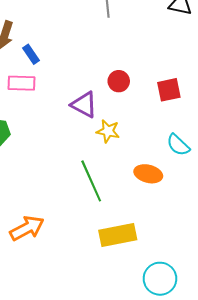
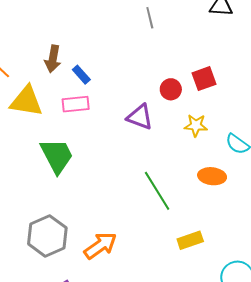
red square: (169, 90) -> (204, 79), moved
yellow star: (108, 131) -> (196, 125), moved
yellow rectangle: (118, 235) -> (190, 240), size x0.7

